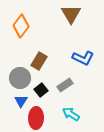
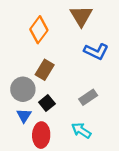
orange diamond: (21, 26) -> (39, 30), moved
blue L-shape: (83, 58) -> (96, 51), moved
gray rectangle: (65, 85) -> (88, 97), moved

